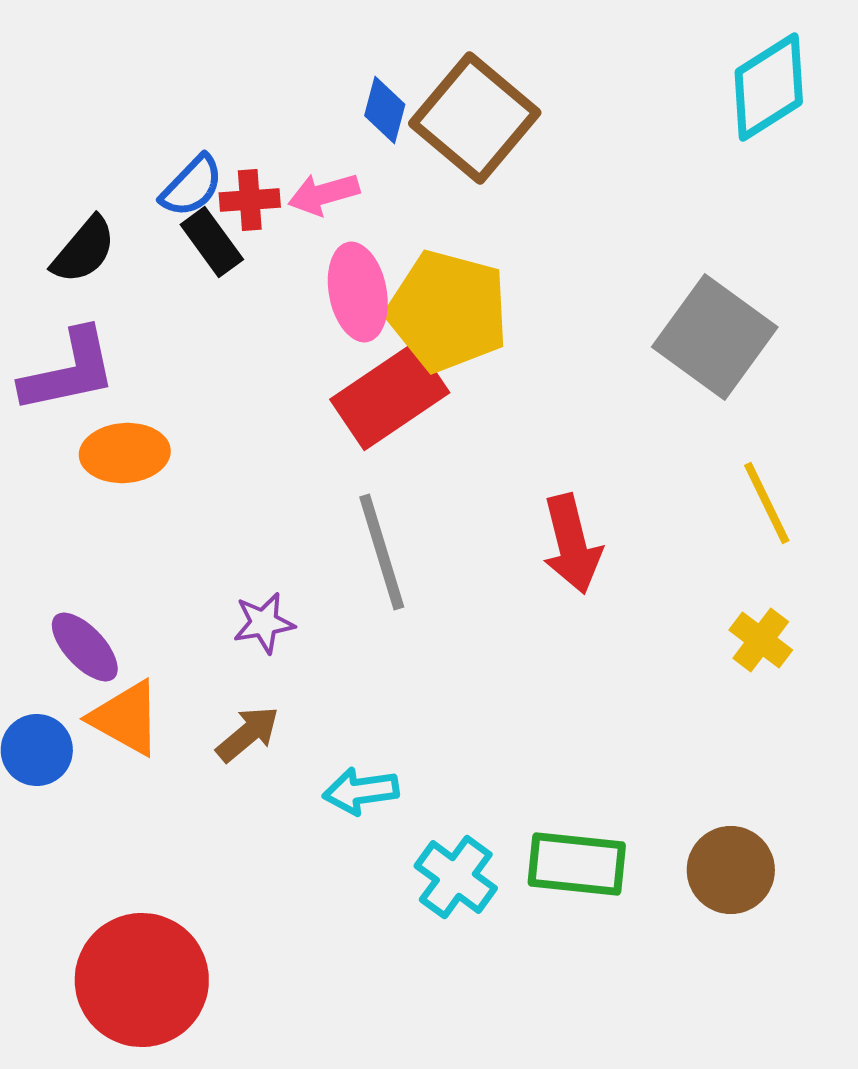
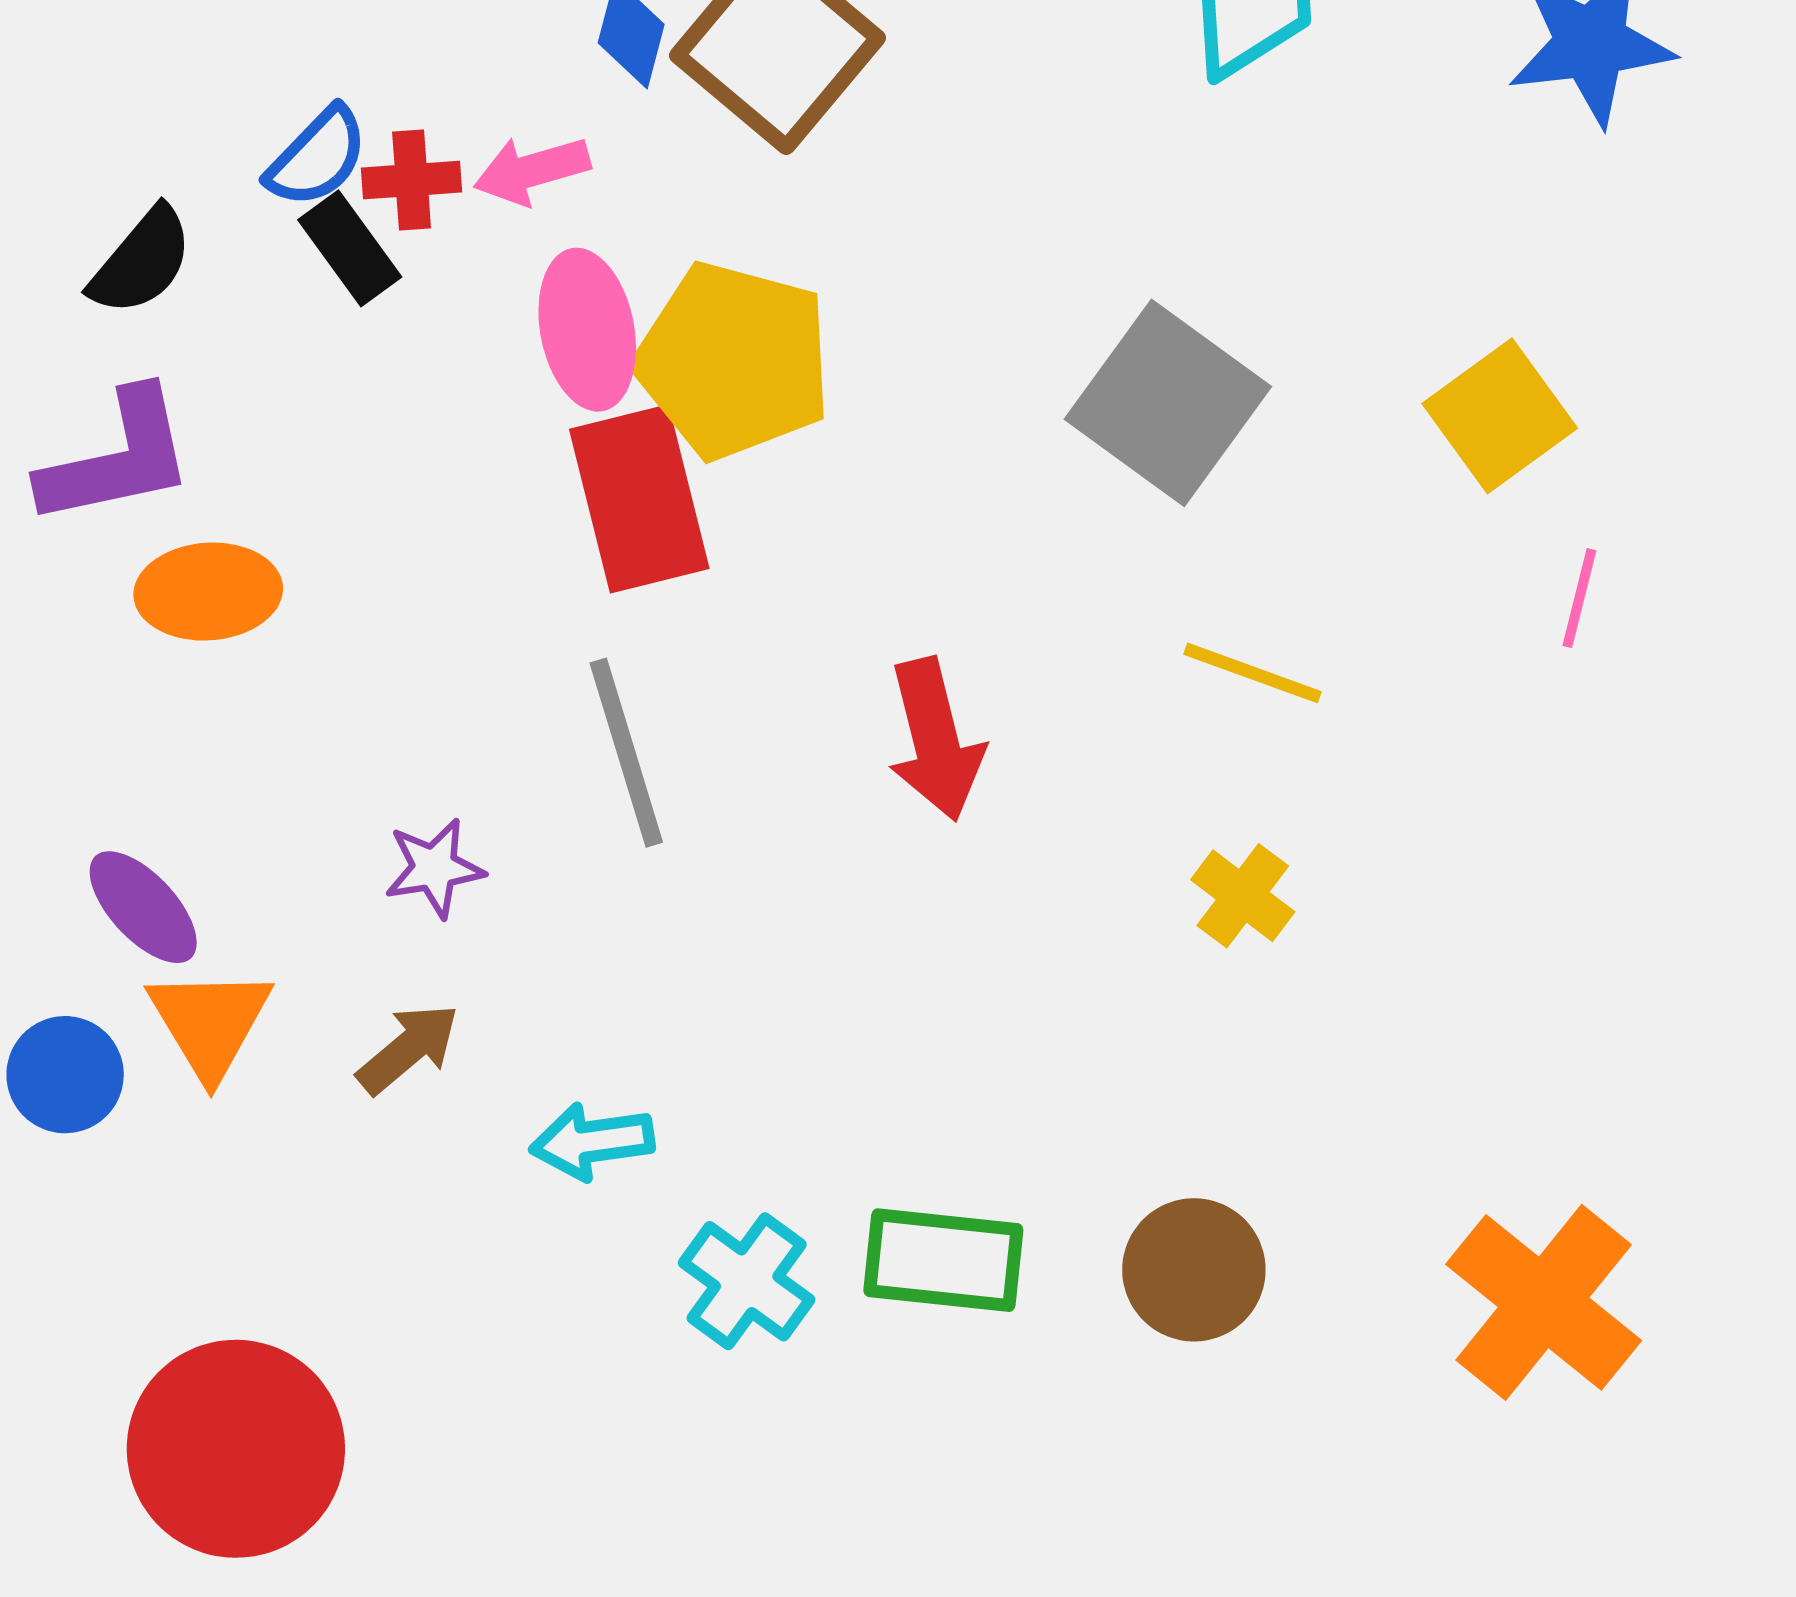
red rectangle: (390, 396) -> (639, 499), turned -70
yellow line: (767, 503) -> (1252, 673), turned -44
orange triangle: (126, 718) -> (210, 1023), turned 30

